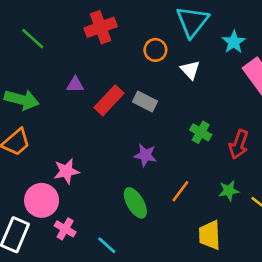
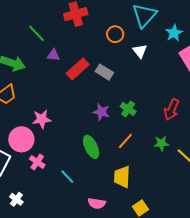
green line: (33, 39) -> (36, 33), moved
green cross: (201, 132) -> (128, 109), moved
yellow trapezoid: (210, 235) -> (122, 177), moved

